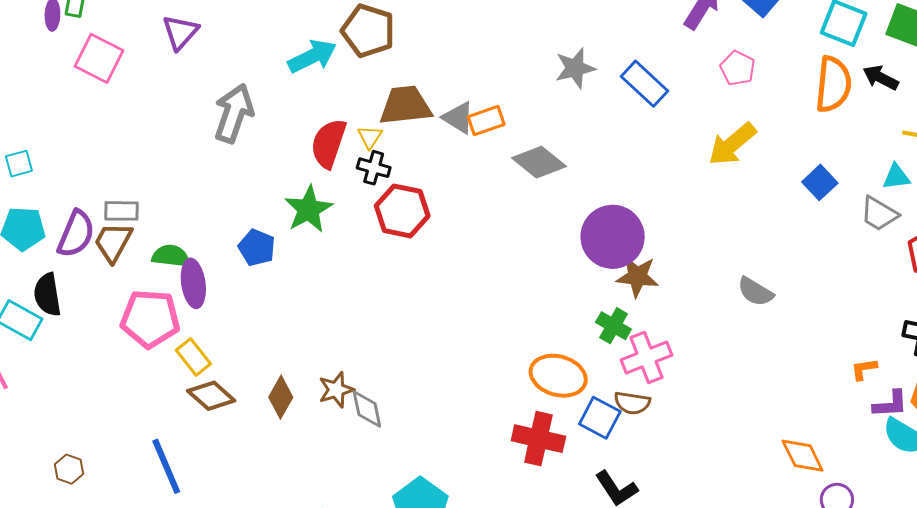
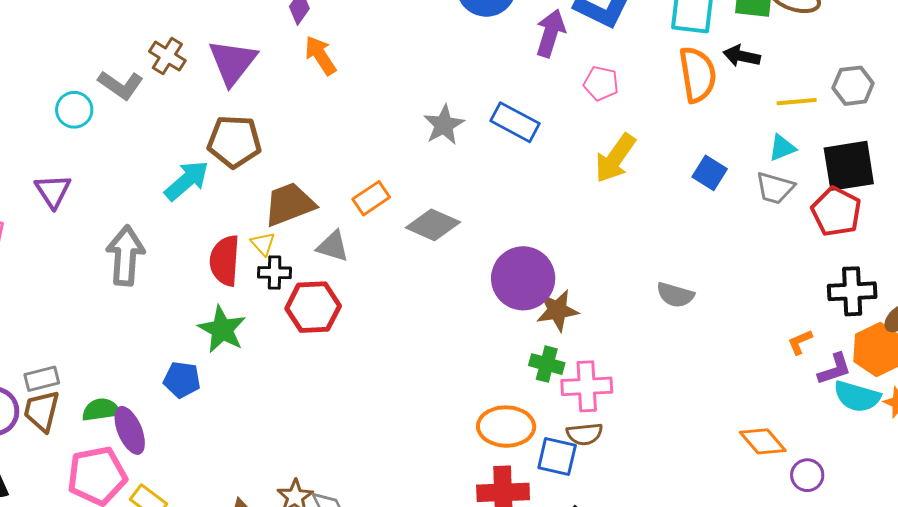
gray triangle: (458, 118) -> (333, 246), moved
pink cross: (646, 357) -> (587, 386), turned 33

